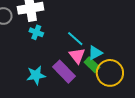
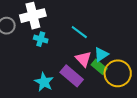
cyan line: (75, 39) -> (79, 32), moved
cyan star: (36, 75) -> (44, 82), turned -30

